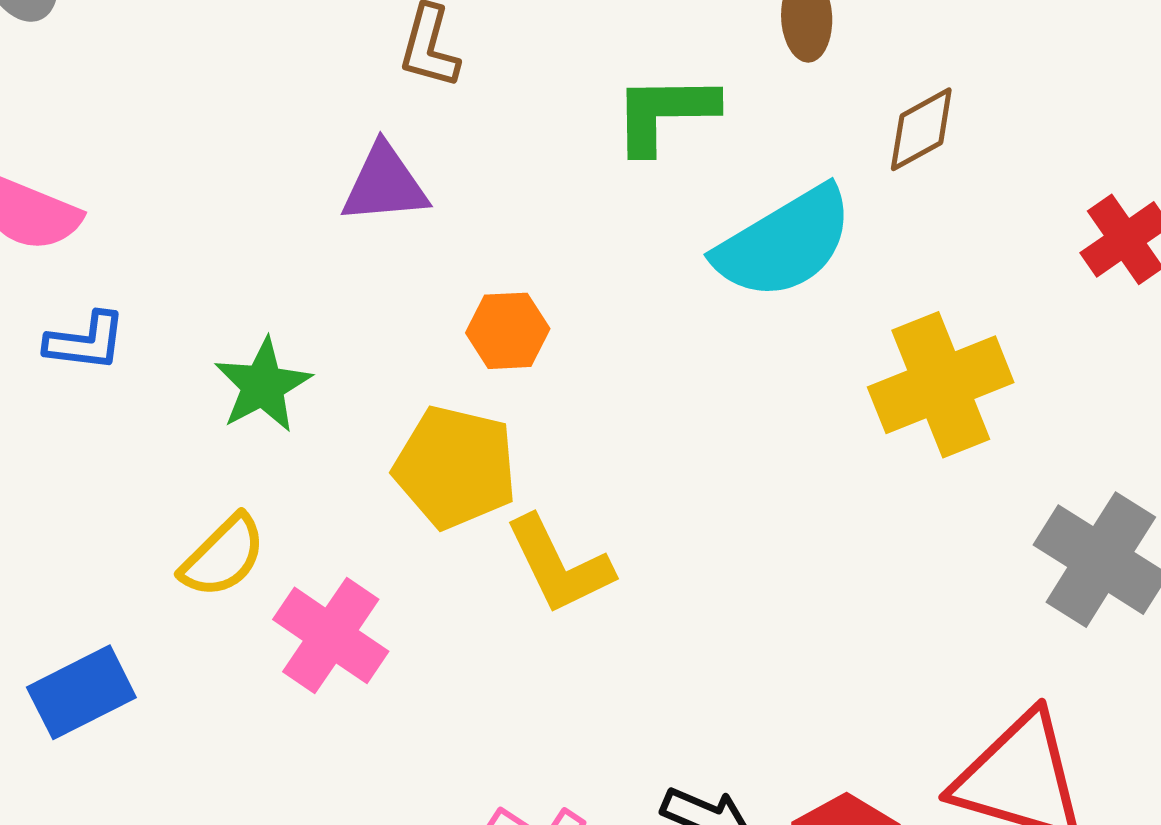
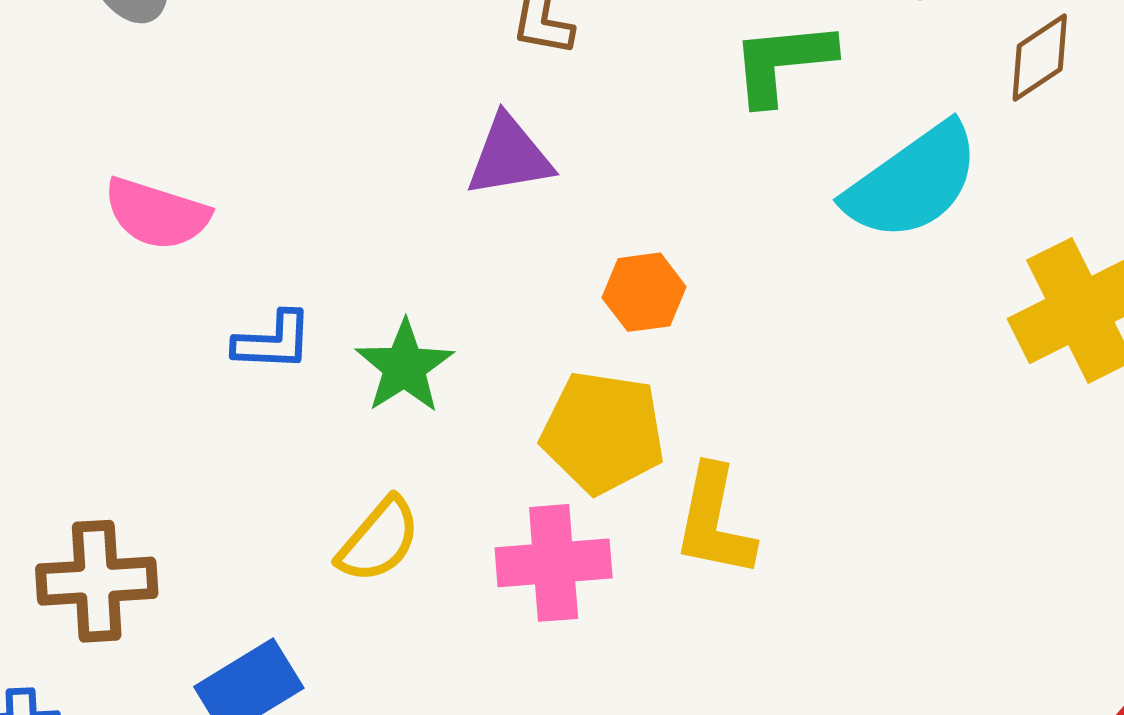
blue L-shape: (86, 341) -> (273, 341), moved
yellow L-shape: (559, 565) -> (714, 521), turned 42
pink cross: (331, 635) -> (554, 563), moved, turned -34

